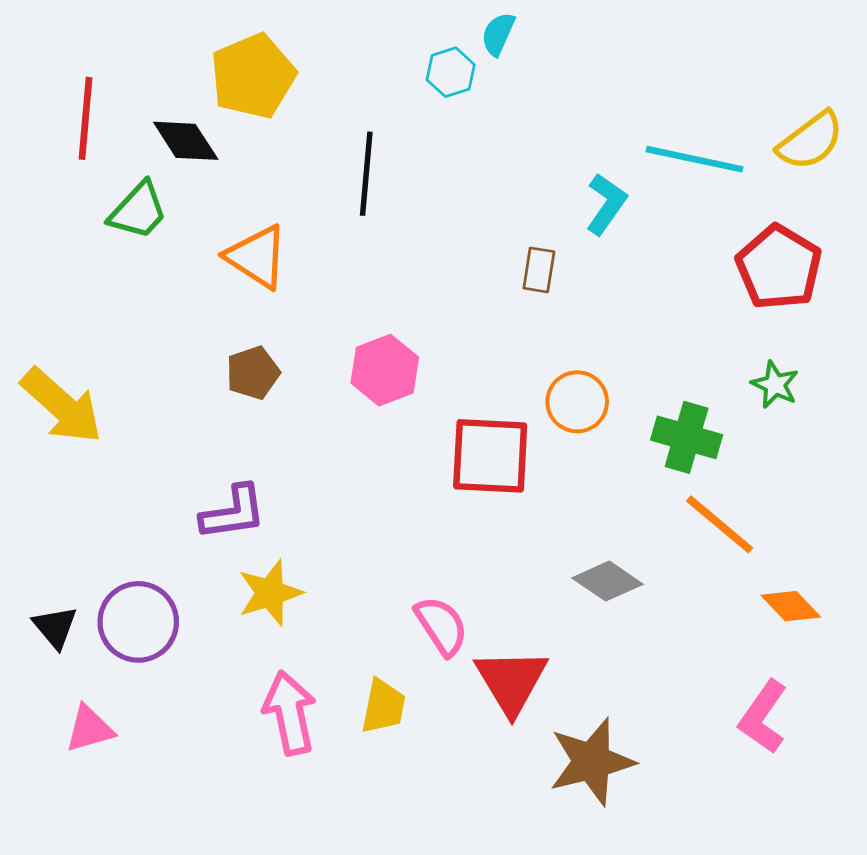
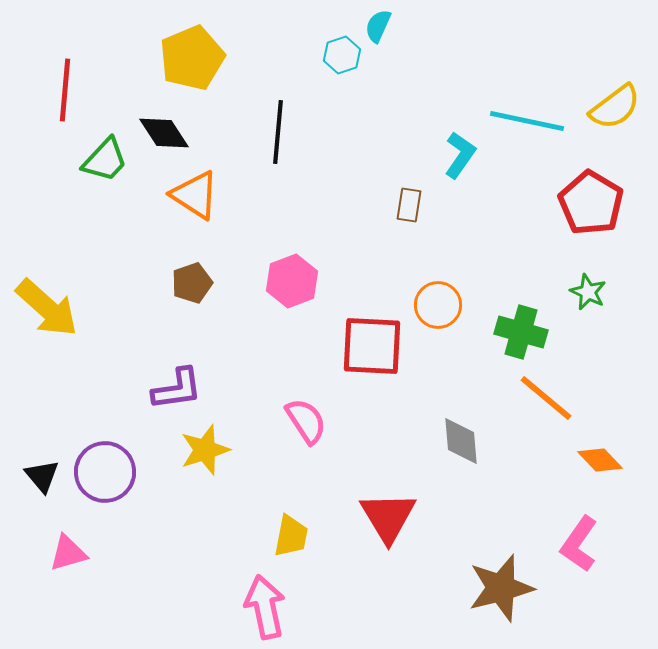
black diamond: (186, 141) -> (164, 133), moved
gray diamond: (608, 581) -> (461, 441), turned 51
pink semicircle: (441, 626) -> (306, 421), moved
pink arrow: (290, 713) -> (265, 607), moved
brown star: (592, 762) -> (501, 588), moved

